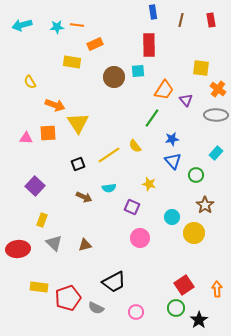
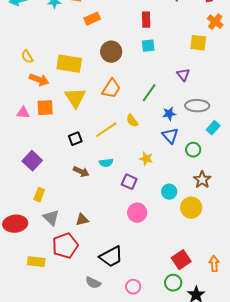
red rectangle: (149, 45) -> (146, 20), size x0.7
yellow rectangle: (72, 62) -> (69, 64), moved, size x1.4
cyan square: (138, 71) -> (148, 46), moved
orange cross: (218, 89) -> (215, 22), moved
orange trapezoid: (164, 90) -> (111, 89), moved
orange arrow: (55, 105) -> (39, 80), moved
gray ellipse: (216, 115) -> (197, 106), moved
red pentagon: (68, 298) -> (65, 246), moved

